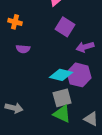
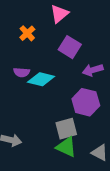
orange cross: (15, 22) -> (27, 33), moved, turned 32
cyan diamond: (61, 75) -> (41, 79), moved

